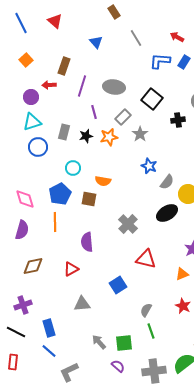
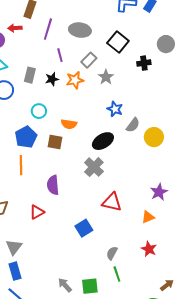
black ellipse: (167, 213) -> (103, 141), moved
gray triangle: (82, 304) -> (14, 247), moved, turned -48

